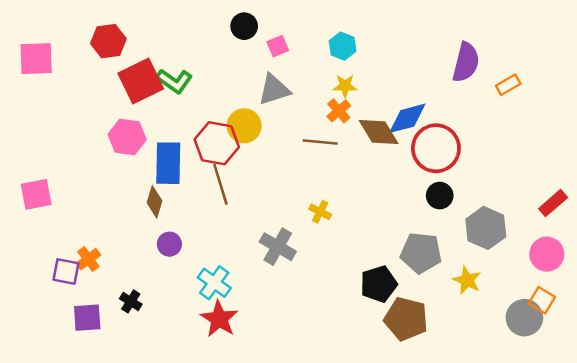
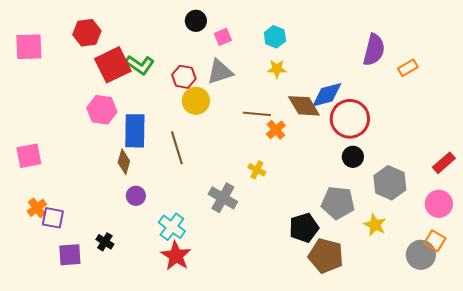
orange cross: (339, 111) -> (276, 130), moved
red hexagon: (217, 143) -> (184, 77), moved, size x0.7
orange cross: (88, 259) -> (37, 208), moved

